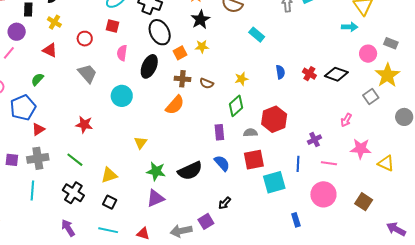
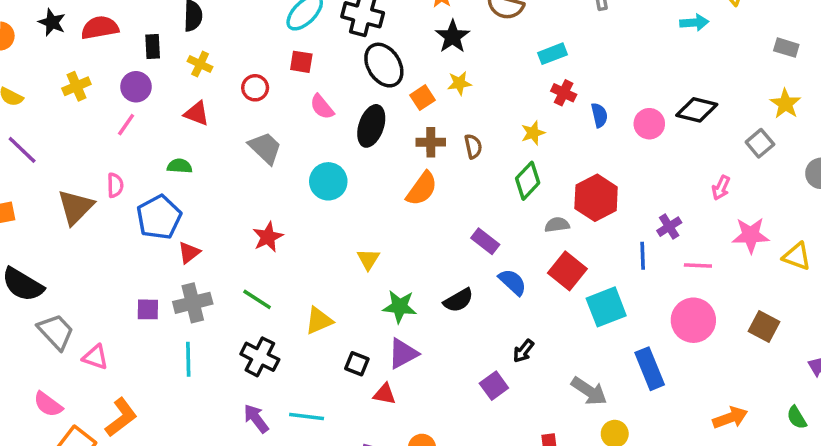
cyan arrow: (350, 27) -> (694, 23), moved
cyan rectangle: (257, 35) -> (552, 54), turned -56
pink semicircle: (122, 53) -> (322, 107), turned -42
pink circle: (368, 54) -> (649, 124), moved
red cross: (309, 74) -> (564, 93), moved
yellow star: (387, 75) -> (785, 104), size x0.7
green semicircle: (37, 79) -> (180, 166), turned 56
brown semicircle: (207, 83) -> (473, 146), turned -120
red star: (84, 125) -> (268, 237), turned -30
purple rectangle: (219, 132) -> (485, 241), moved, turned -42
red square: (254, 160) -> (567, 271), turned -35
blue line: (298, 164) -> (643, 256), moved
black semicircle: (190, 171) -> (458, 300), size x0.7
black square: (110, 202) -> (357, 364), moved
blue rectangle: (296, 220) -> (650, 369), size x1.6
cyan line: (108, 230) -> (307, 416), moved
gray arrow: (181, 231) -> (589, 391), moved, turned -130
red triangle: (143, 234) -> (385, 394), moved

